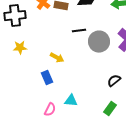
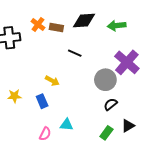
black line: (79, 31) -> (75, 53), turned 32
gray circle: (99, 42) -> (105, 80), moved
yellow star: (20, 48) -> (14, 96), moved

